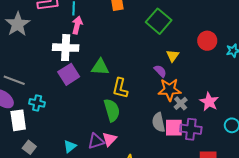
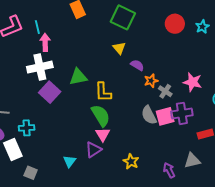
yellow triangle: (173, 56) -> (119, 48), moved
orange star: (170, 90) -> (151, 81), size x0.6
pink triangle: (109, 139) -> (103, 134), moved

